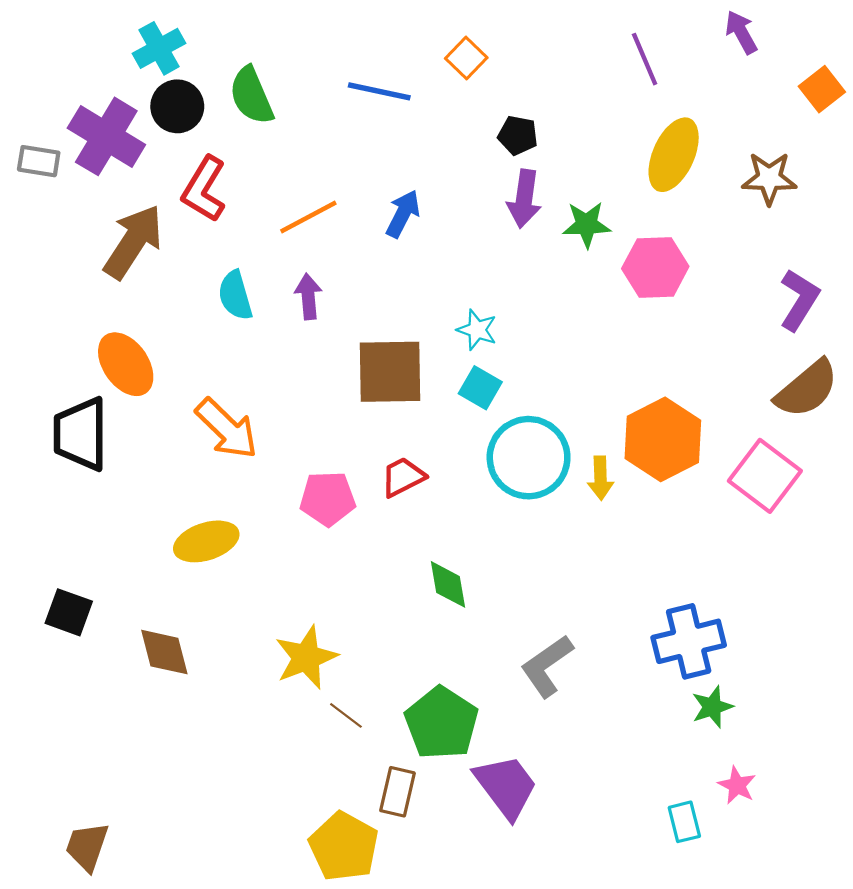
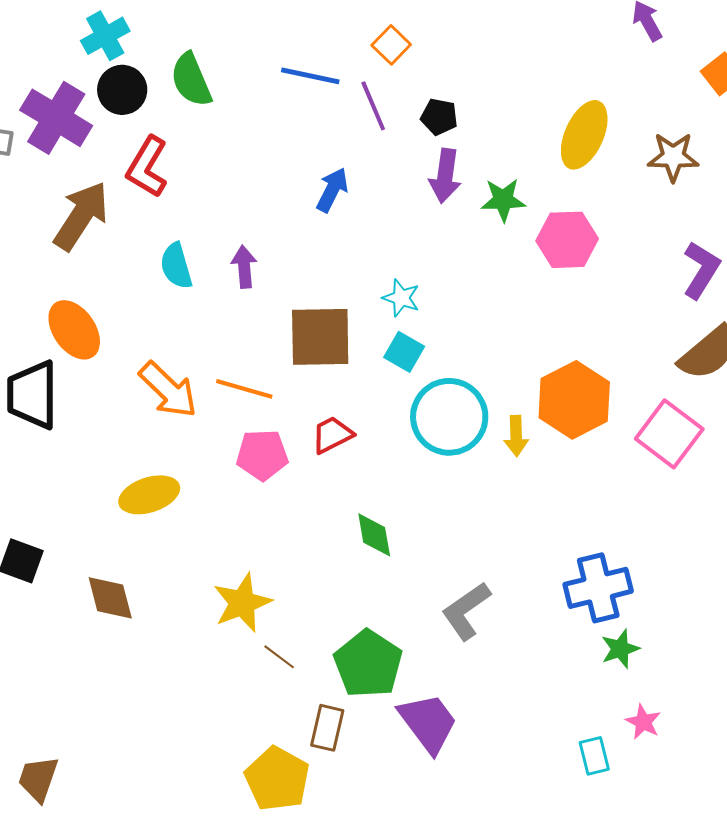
purple line: (645, 59) -> (373, 106), moved
orange line: (308, 217) -> (244, 389), moved, turned 44

